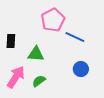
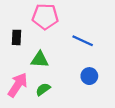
pink pentagon: (53, 20) -> (45, 17), moved, turned 30
black rectangle: (11, 41) -> (17, 37), moved

